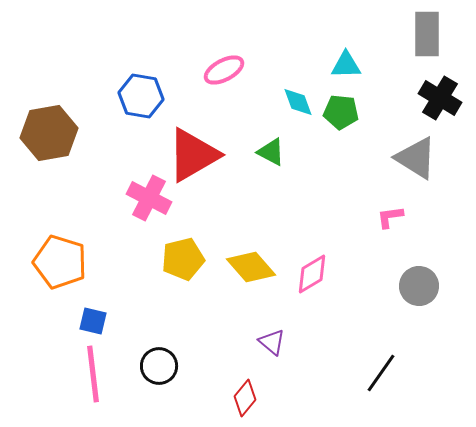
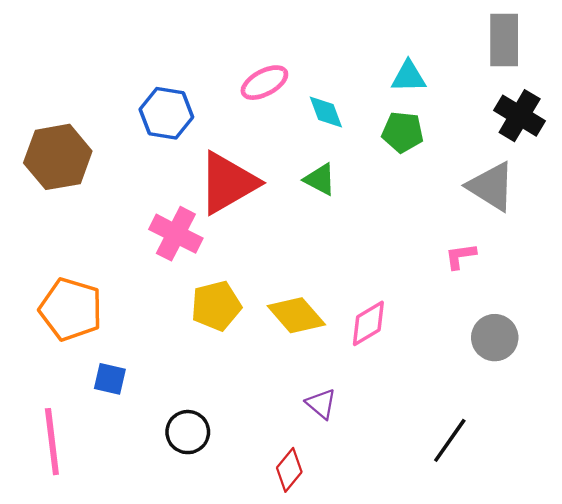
cyan diamond: (298, 102) -> (326, 112), moved
pink line: (93, 374) -> (52, 442), moved

